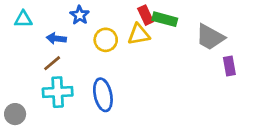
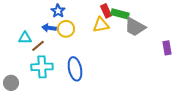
cyan triangle: (23, 19) -> (25, 38), moved
gray trapezoid: (210, 37) -> (135, 27), moved
blue arrow: (56, 38) -> (49, 28), moved
yellow circle: (106, 40) -> (66, 29), moved

